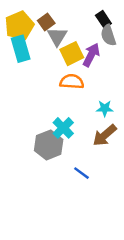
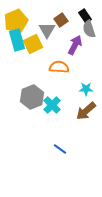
brown square: (46, 22) -> (61, 20), moved
yellow square: (72, 54) -> (33, 44), moved
gray hexagon: (49, 145) -> (32, 97), moved
blue line: (82, 173) -> (60, 149), moved

